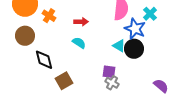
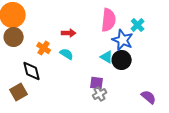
orange cross: (49, 16) -> (44, 48), moved
brown circle: (25, 36) -> (14, 37), moved
brown square: (64, 81) -> (19, 92), moved
gray cross: (112, 83) -> (100, 94), turned 32

